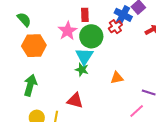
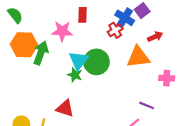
pink star: (68, 31) -> (62, 31), turned 30
green circle: (91, 36) -> (96, 62), moved
orange triangle: (117, 78) -> (138, 57), moved, size x1.6
green arrow: (30, 85) -> (41, 53), moved

